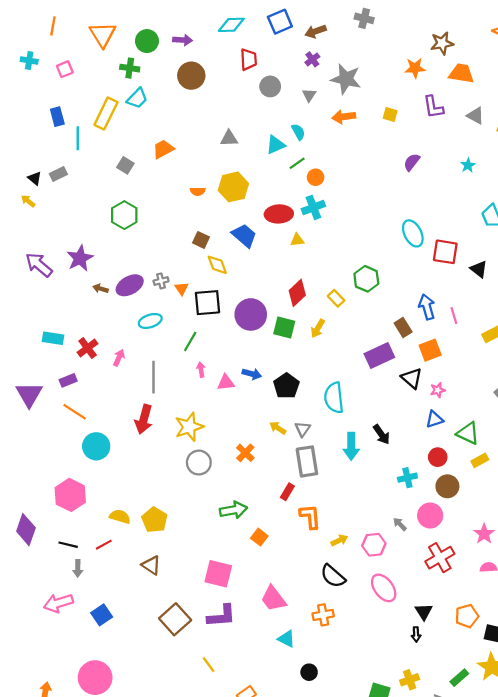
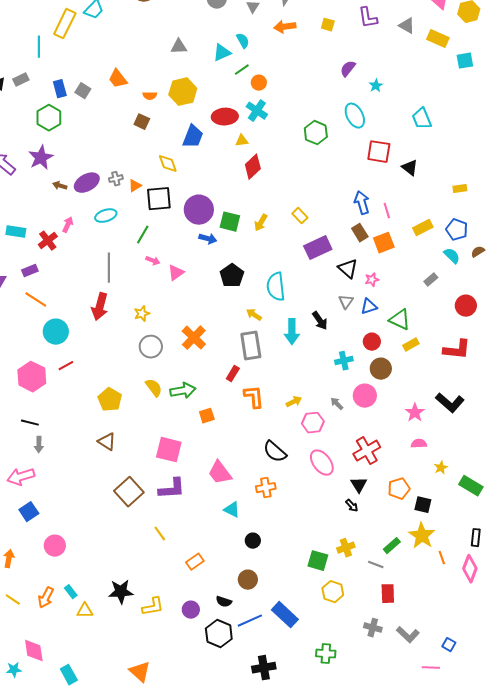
blue rectangle: (57, 117) -> (60, 89), moved
orange trapezoid: (163, 149) -> (118, 79), moved, turned -100
gray square: (125, 165) -> (83, 91), moved
cyan star: (468, 165) -> (376, 86), moved
cyan cross: (313, 207) -> (257, 111), turned -35
green hexagon: (124, 215) -> (49, 118), moved
cyan ellipse: (413, 233) -> (355, 116), moved
blue trapezoid: (244, 236) -> (193, 137), turned 70
brown square: (201, 240) -> (142, 122), moved
green hexagon: (366, 279) -> (316, 133), moved
orange triangle: (182, 289) -> (135, 186), turned 32
red diamond: (297, 293) -> (253, 167), moved
yellow rectangle: (336, 298) -> (300, 216), moved
brown rectangle: (403, 327) -> (360, 233), moved
orange square: (430, 350) -> (384, 243), moved
pink arrow: (119, 358) -> (68, 225), moved
pink arrow: (201, 370) -> (153, 261), turned 120
blue arrow: (252, 374) -> (208, 239), moved
pink triangle: (226, 383) -> (176, 273), turned -30
yellow star: (189, 427) -> (142, 314), size x0.6
yellow arrow: (278, 428) -> (254, 315), moved
gray triangle: (303, 429) -> (346, 302), moved
orange cross: (245, 453) -> (194, 338), size x1.4
yellow semicircle: (120, 517) -> (154, 388), moved, turned 36
orange square: (259, 537) -> (207, 416), turned 35
yellow arrow: (339, 540) -> (294, 402), moved
red line: (104, 545) -> (66, 366), moved
red cross: (440, 558) -> (367, 451), moved
blue square: (102, 615) -> (29, 512), moved
black arrow: (416, 634) -> (352, 506), turned -40
pink circle: (95, 678) -> (55, 546), size x0.7

